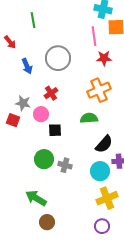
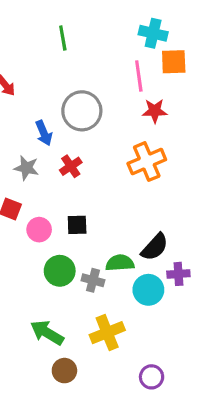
green line: (33, 20) -> (63, 38), moved
blue arrow: (27, 66) -> (44, 133), moved
gray star: (23, 103) -> (26, 168), moved
pink circle: (41, 114) -> (39, 230), moved
green semicircle: (89, 118) -> (120, 263), moved
yellow cross: (107, 198) -> (107, 333), moved

